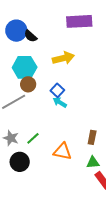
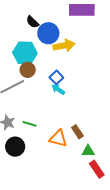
blue circle: (16, 31) -> (48, 33), moved
brown rectangle: (92, 137) -> (77, 132), moved, turned -48
green line: (33, 138) -> (30, 124), turned 56

